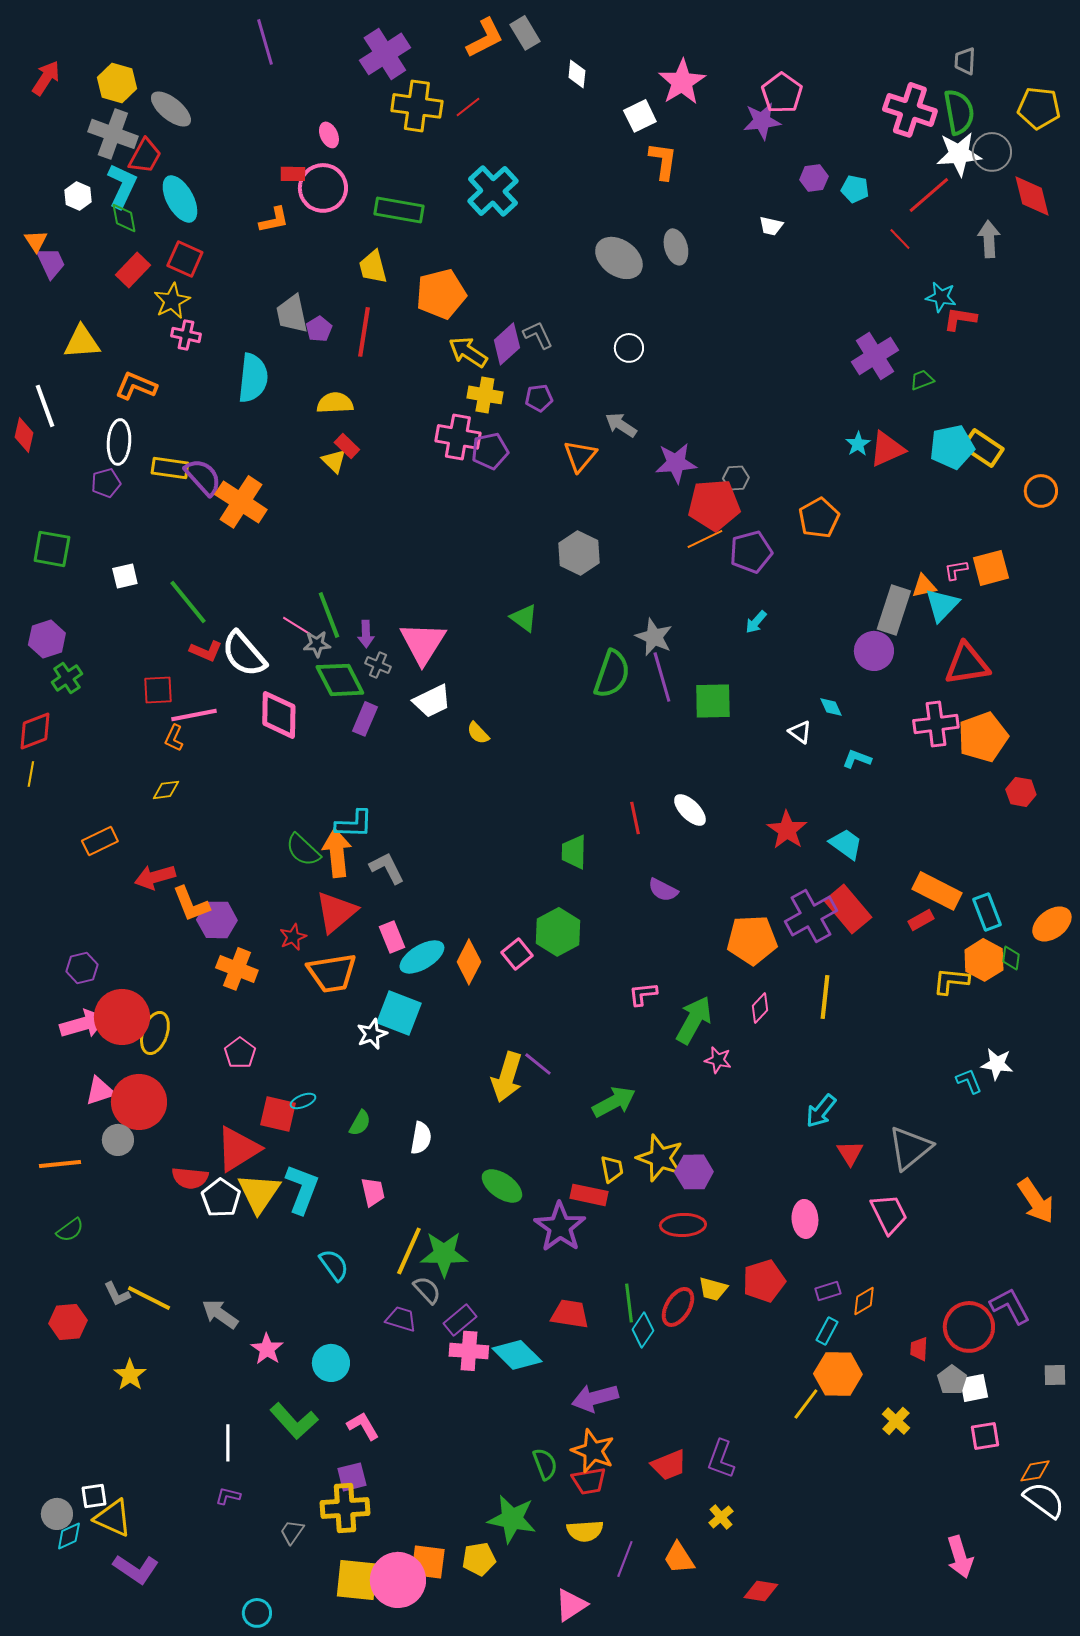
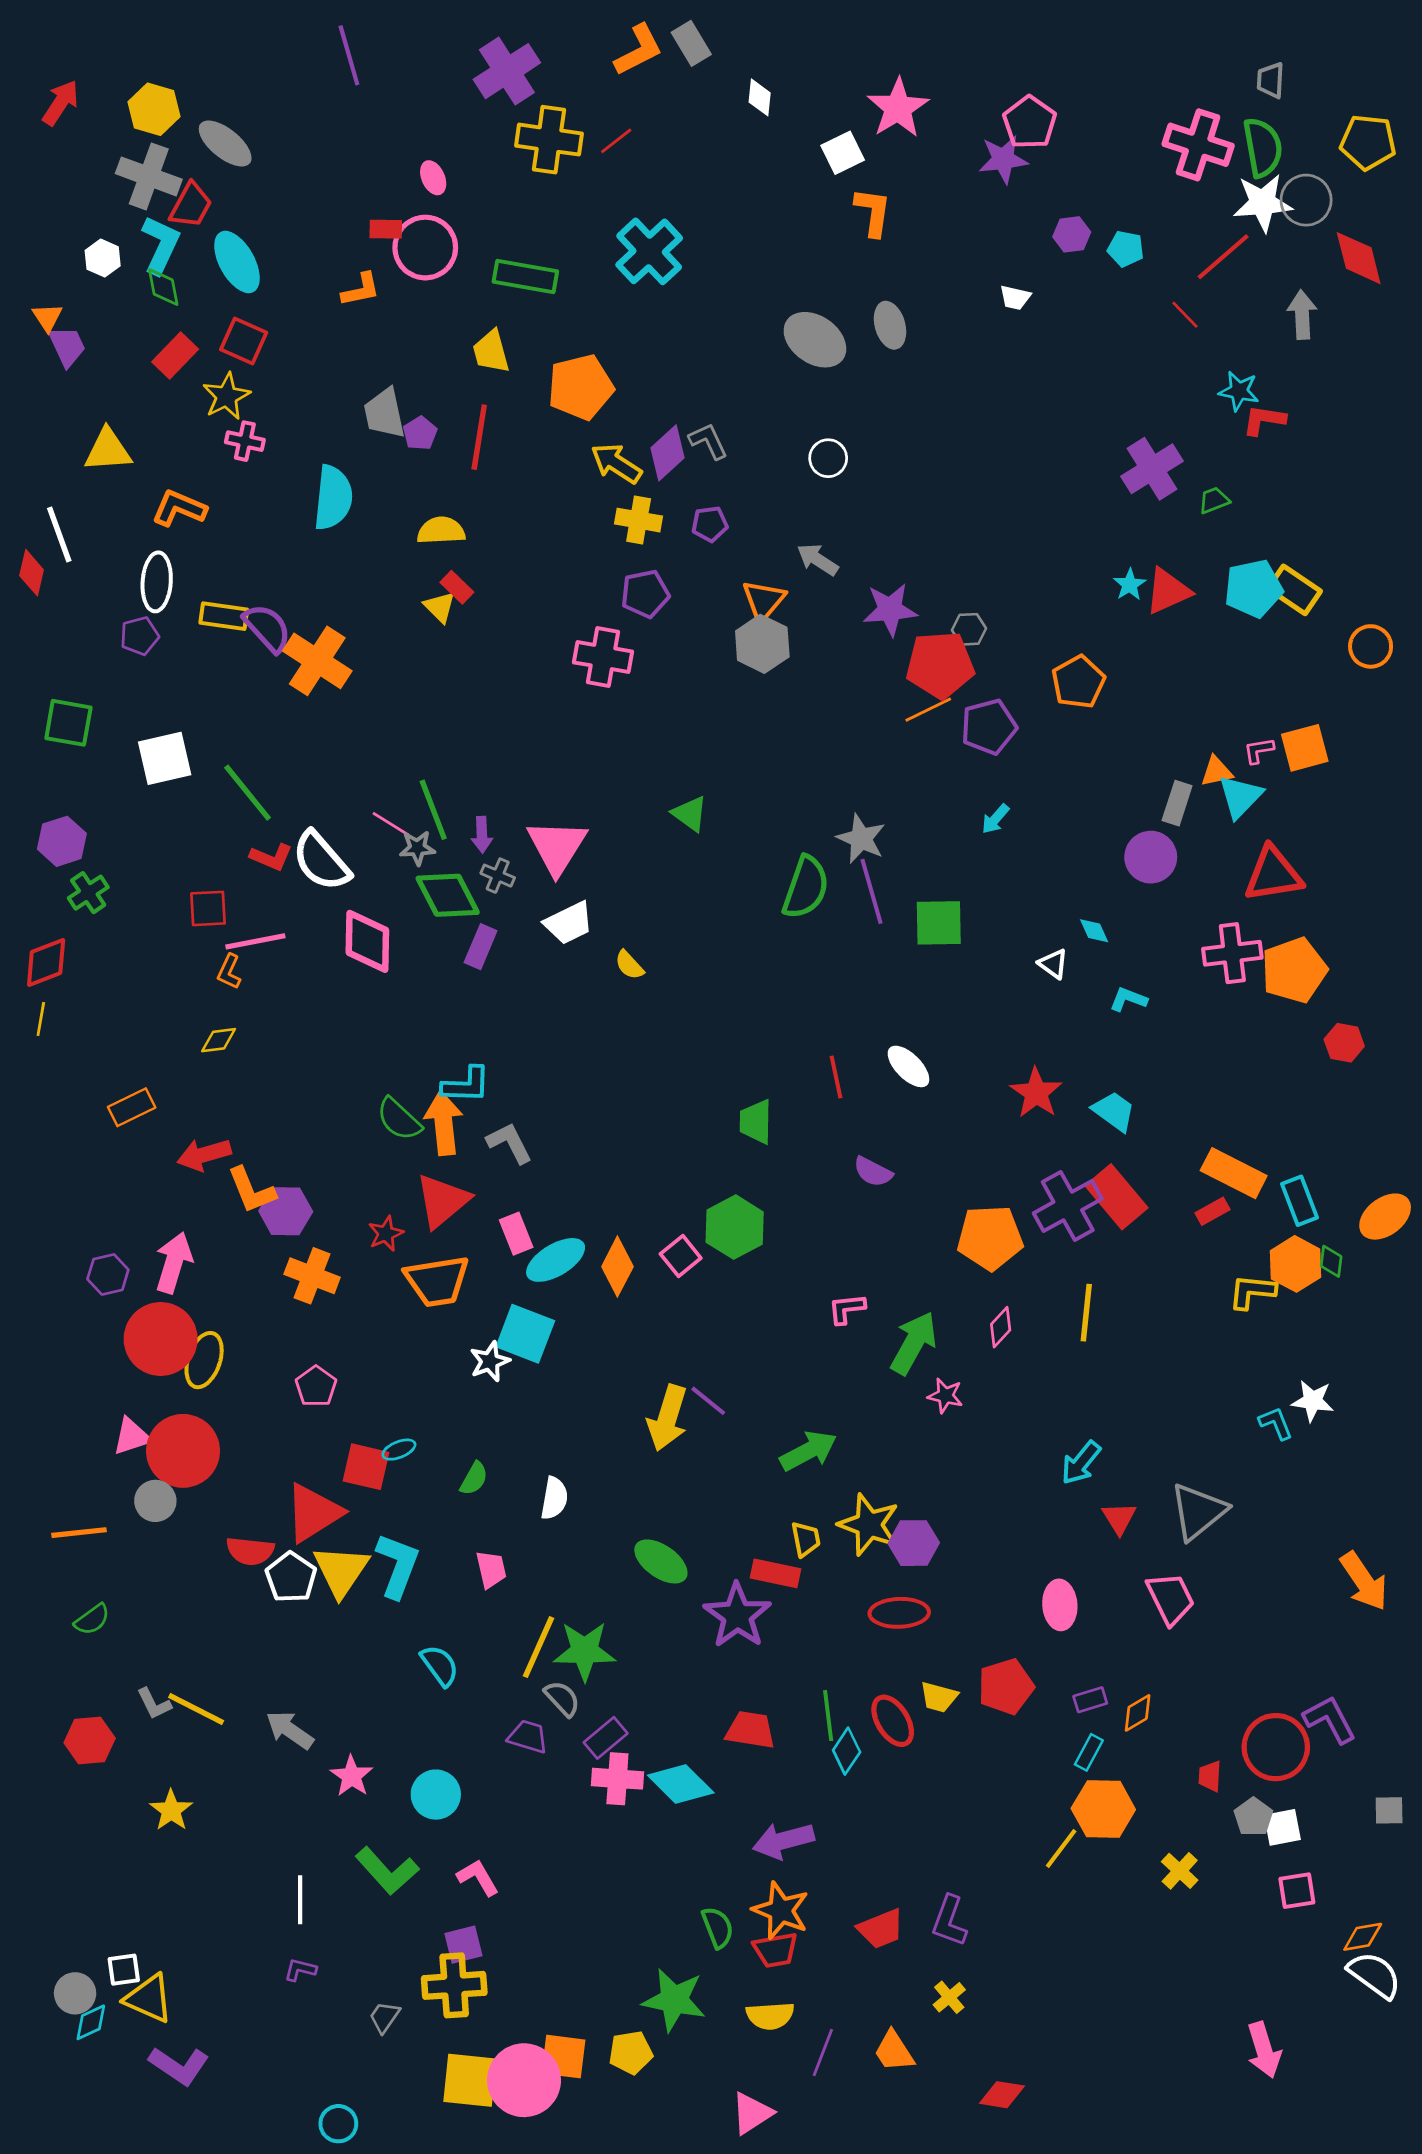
pink cross: (458, 437) -> (603, 657), moved
gray hexagon: (579, 553) -> (762, 644), moved
white square: (125, 576) -> (165, 758), size x1.6
gray rectangle: (894, 610) -> (1177, 803), size x0.7
pink arrow: (83, 1024) -> (174, 1263), moved, turned -57
red ellipse: (678, 1307) -> (893, 1721), turned -63

